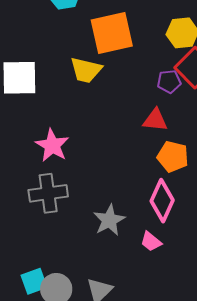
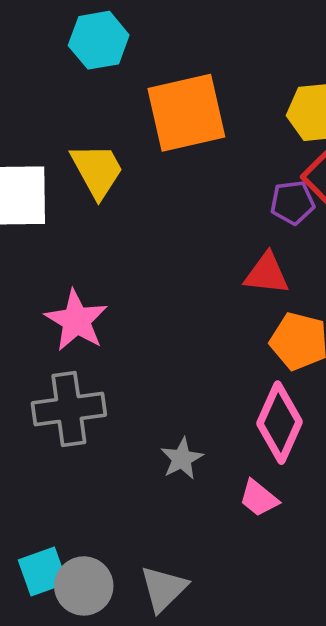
yellow trapezoid: (86, 70) -> (97, 170), moved, turned -132
gray star: (109, 220) -> (182, 459), size x0.7

